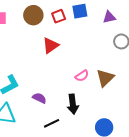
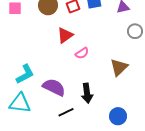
pink semicircle: (82, 76) -> (82, 53), moved
purple semicircle: (39, 98) -> (54, 87), size x1.6

